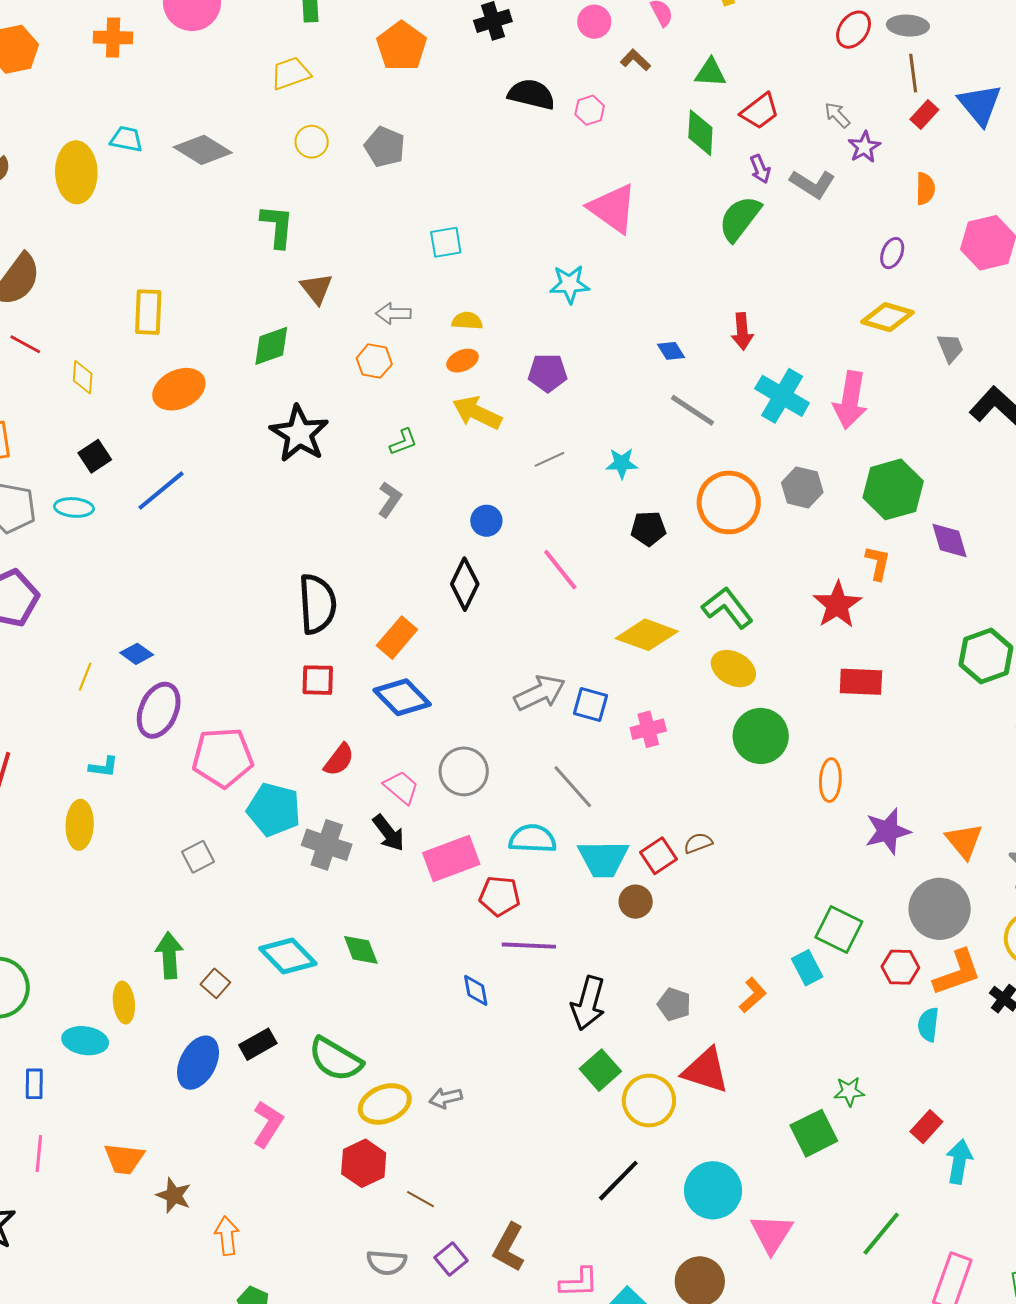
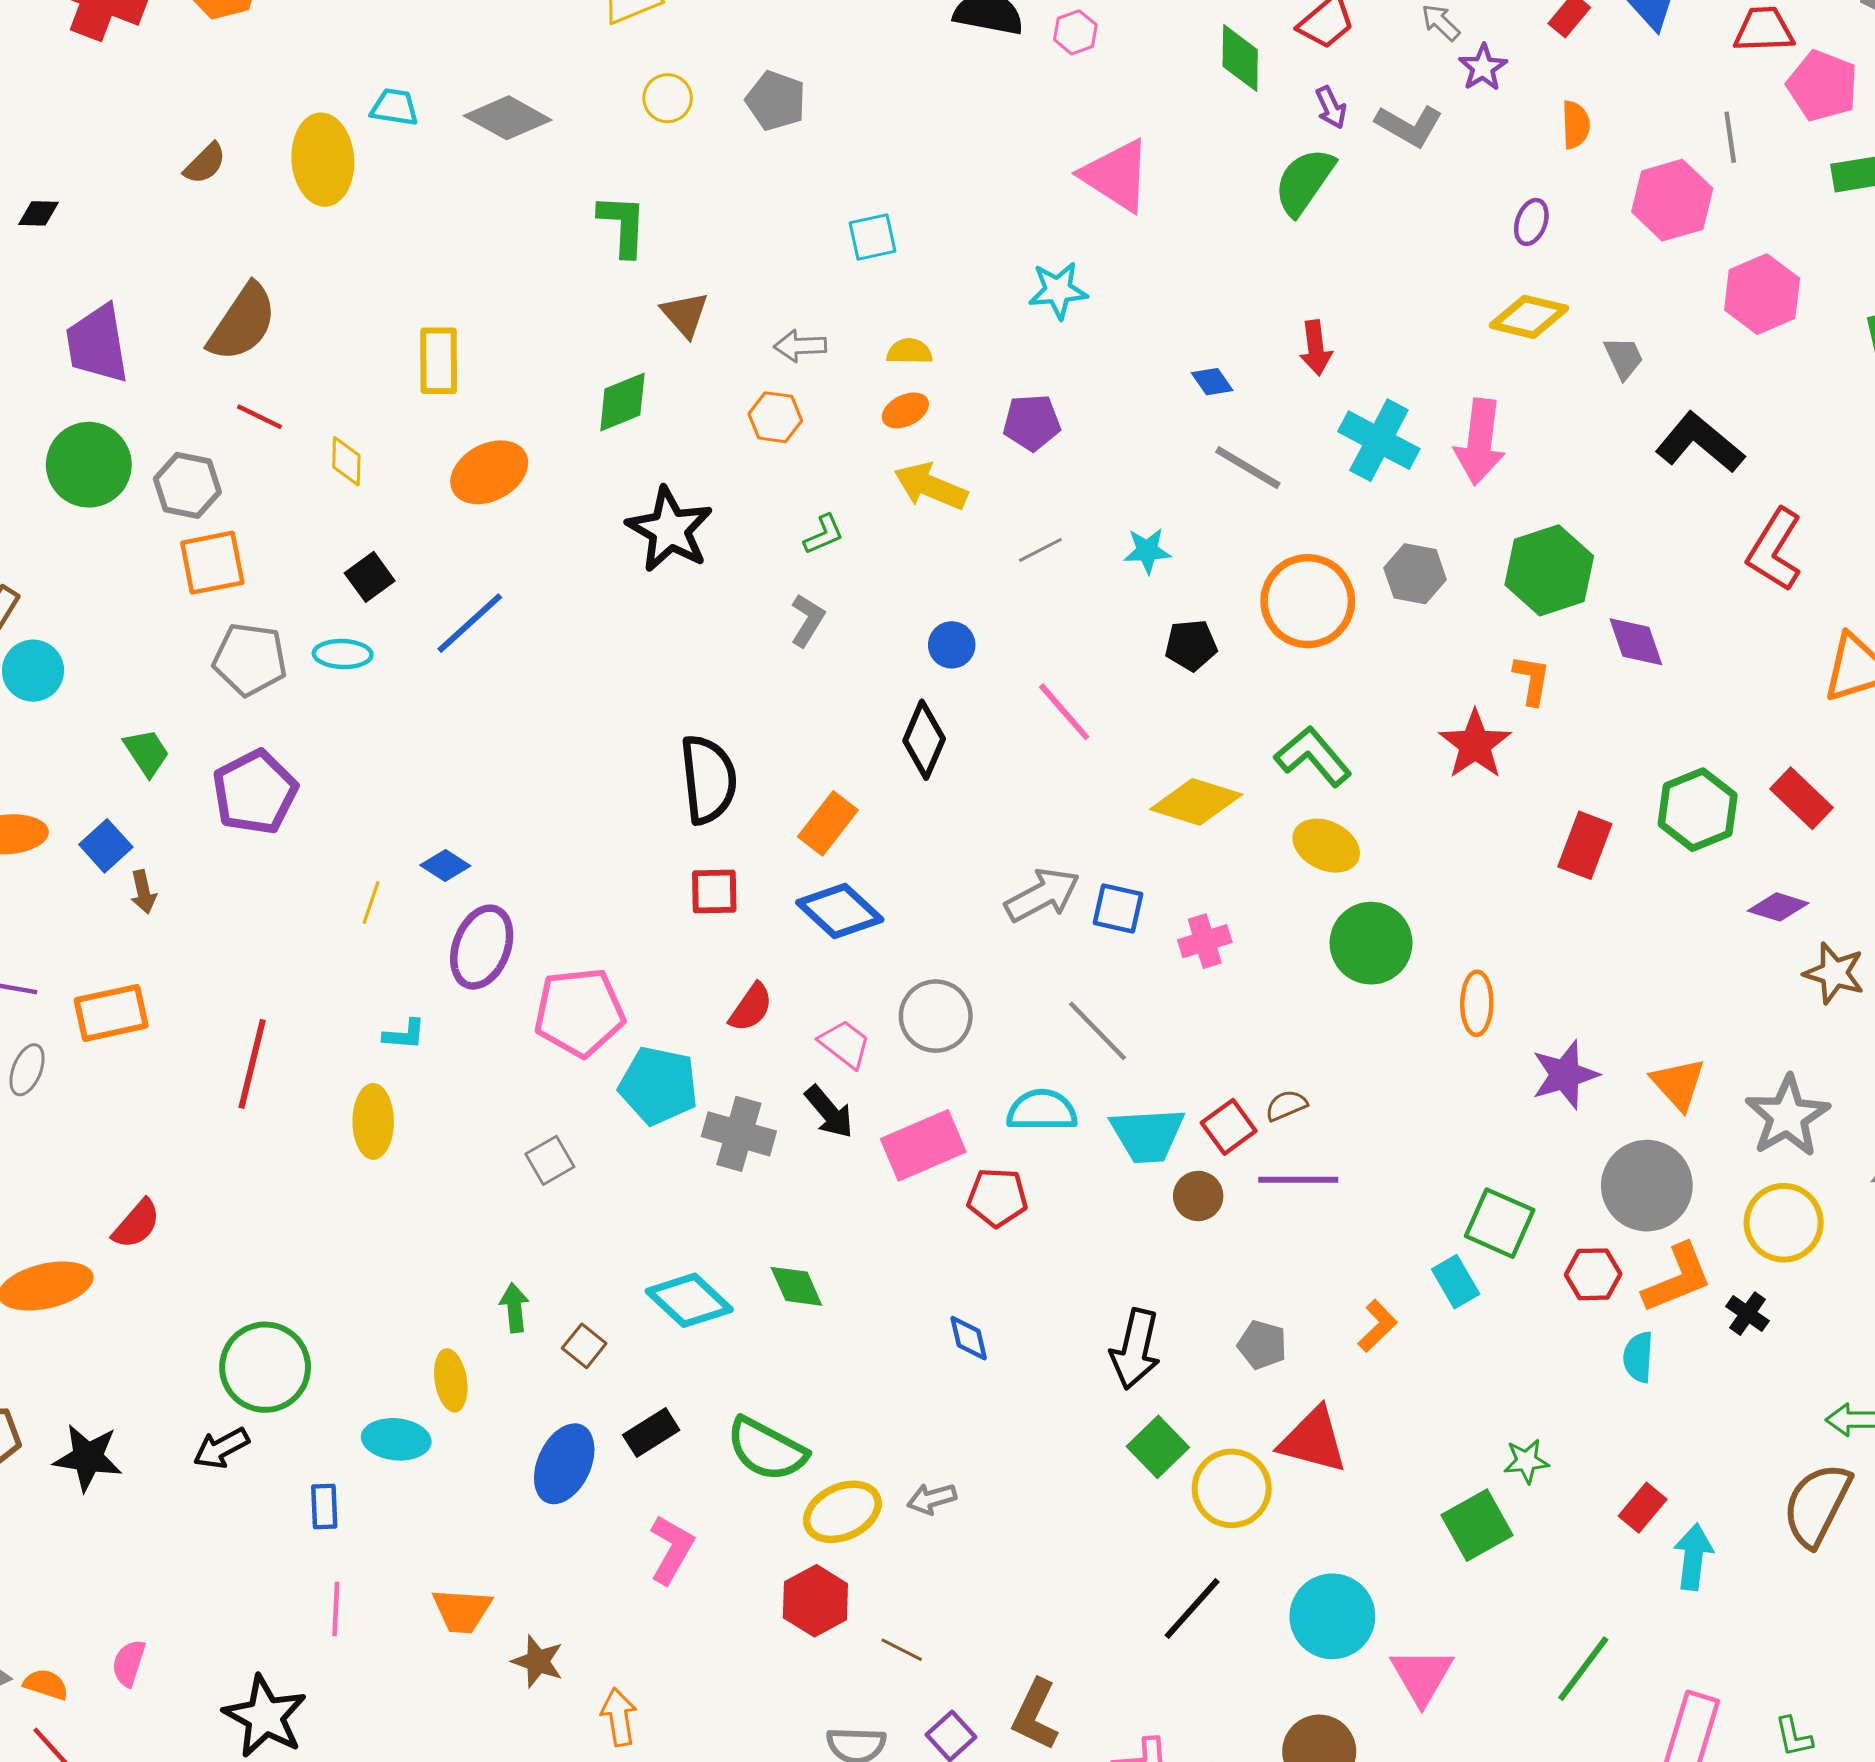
red rectangle: (861, 682) -> (1585, 845), moved, turned -69
purple line: (529, 946) -> (1298, 1180), moved
green arrow: (169, 955) -> (514, 1308), size x0.7

